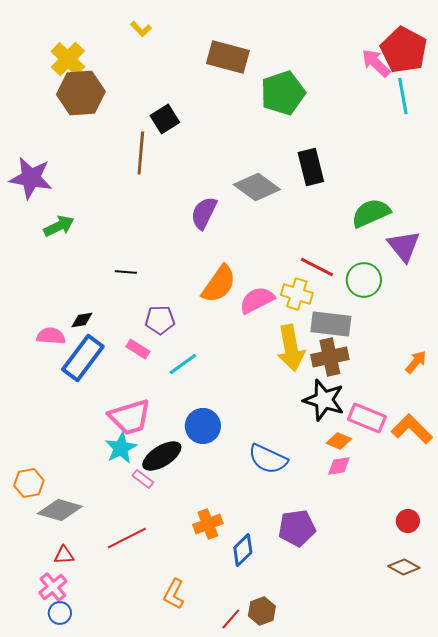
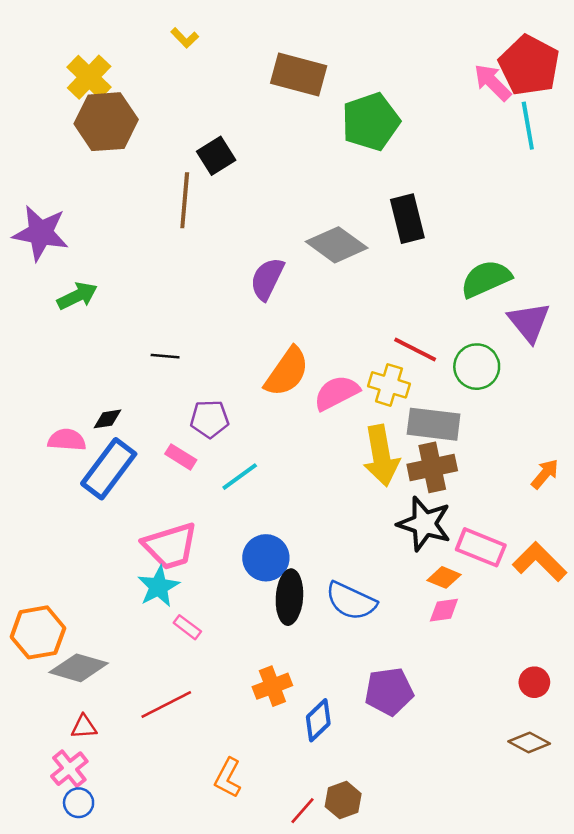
black ellipse: (162, 456) -> (289, 597), moved, turned -54
orange hexagon: (29, 483) -> (38, 632), size x1.4

